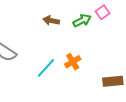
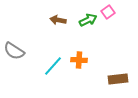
orange cross: (73, 62) -> (79, 60), turned 35

